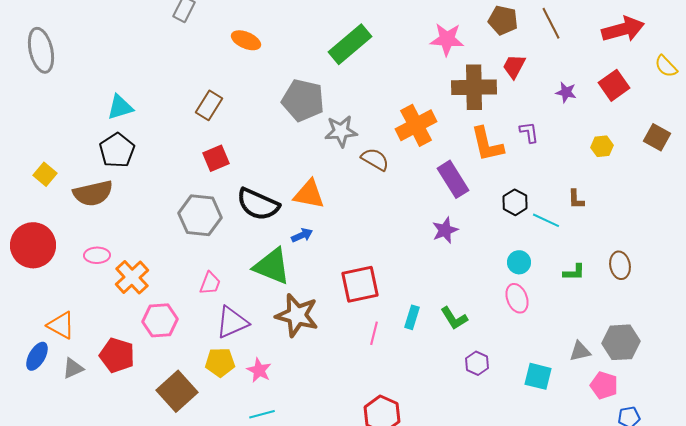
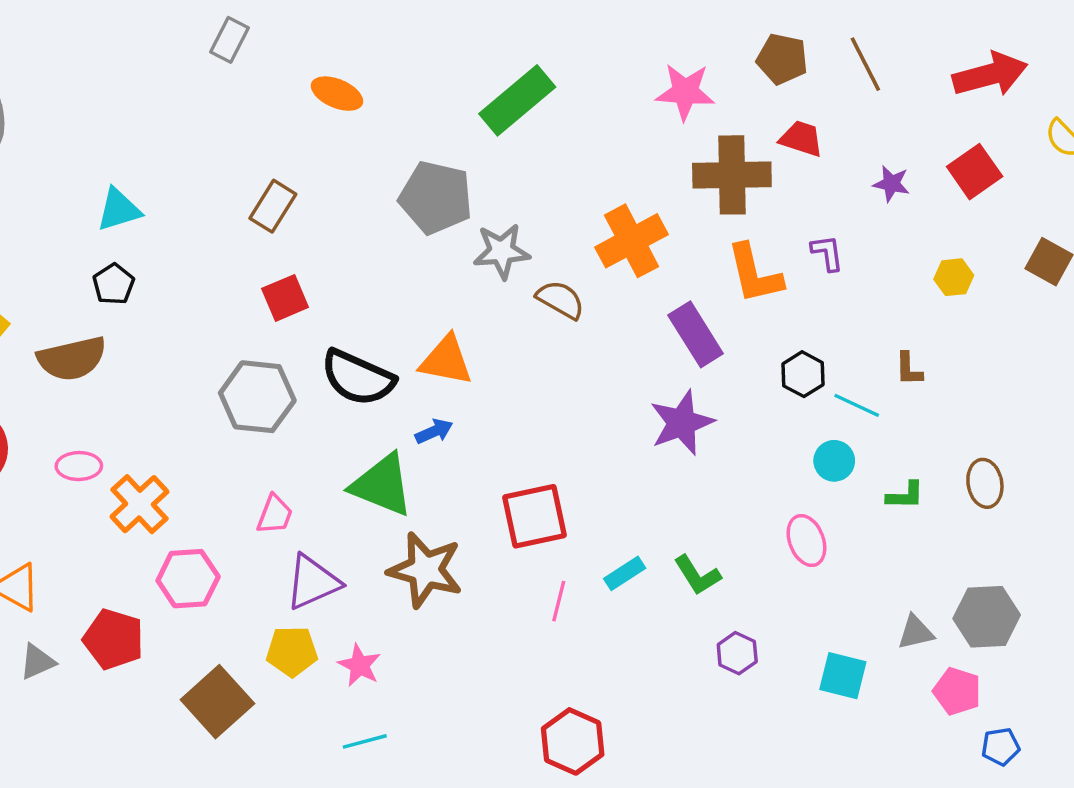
red trapezoid: (514, 66) -> (801, 139), turned 80
black pentagon: (117, 150) -> (114, 284), size x0.7
purple star: (445, 230) -> (682, 423), size x1.4
cyan circle: (519, 262) -> (834, 461), moved
cyan rectangle: (412, 317) -> (625, 573), turned 40

